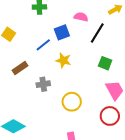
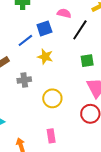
green square: (105, 63) -> (87, 61), turned -32

